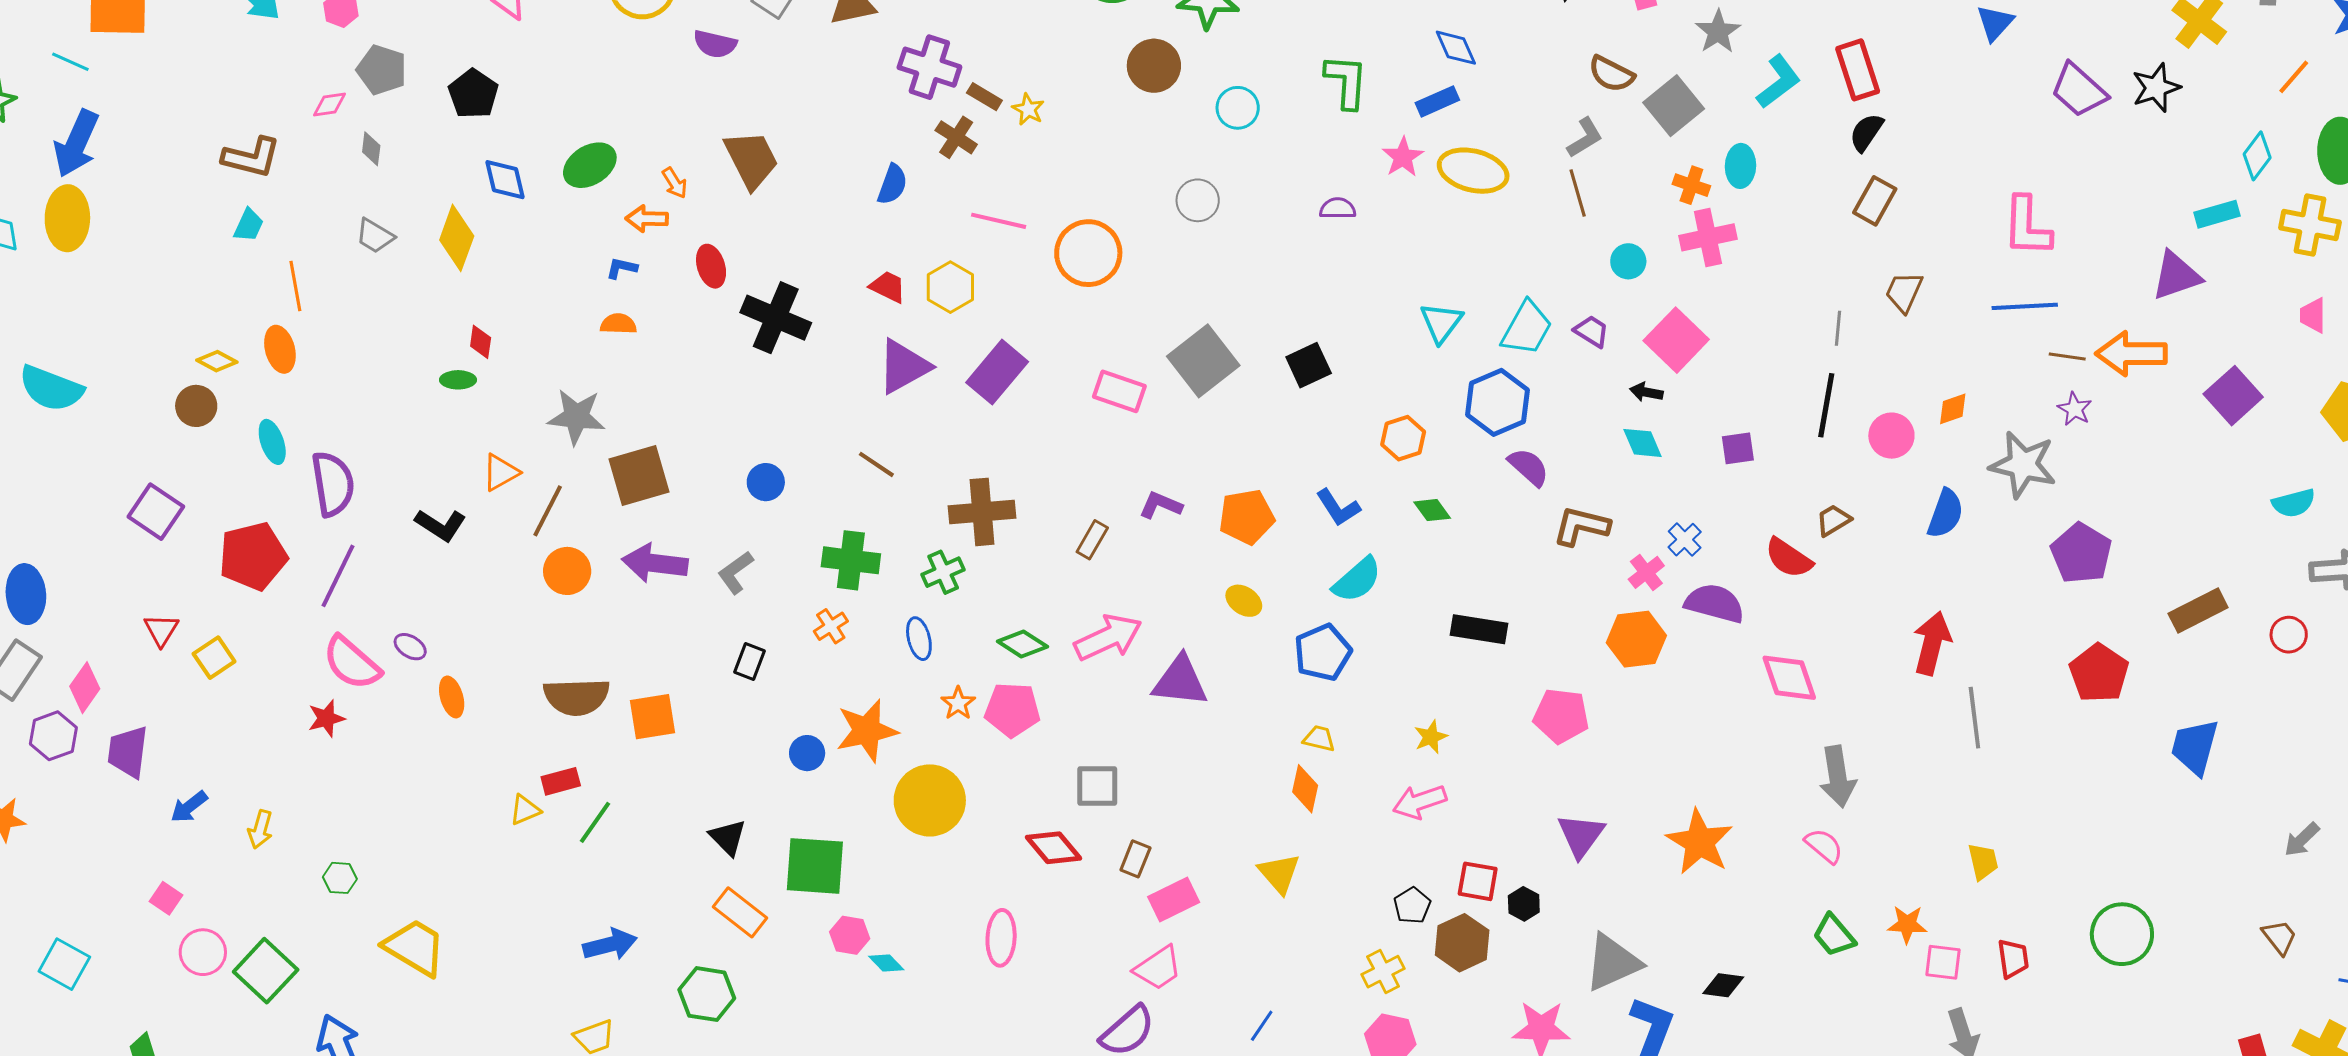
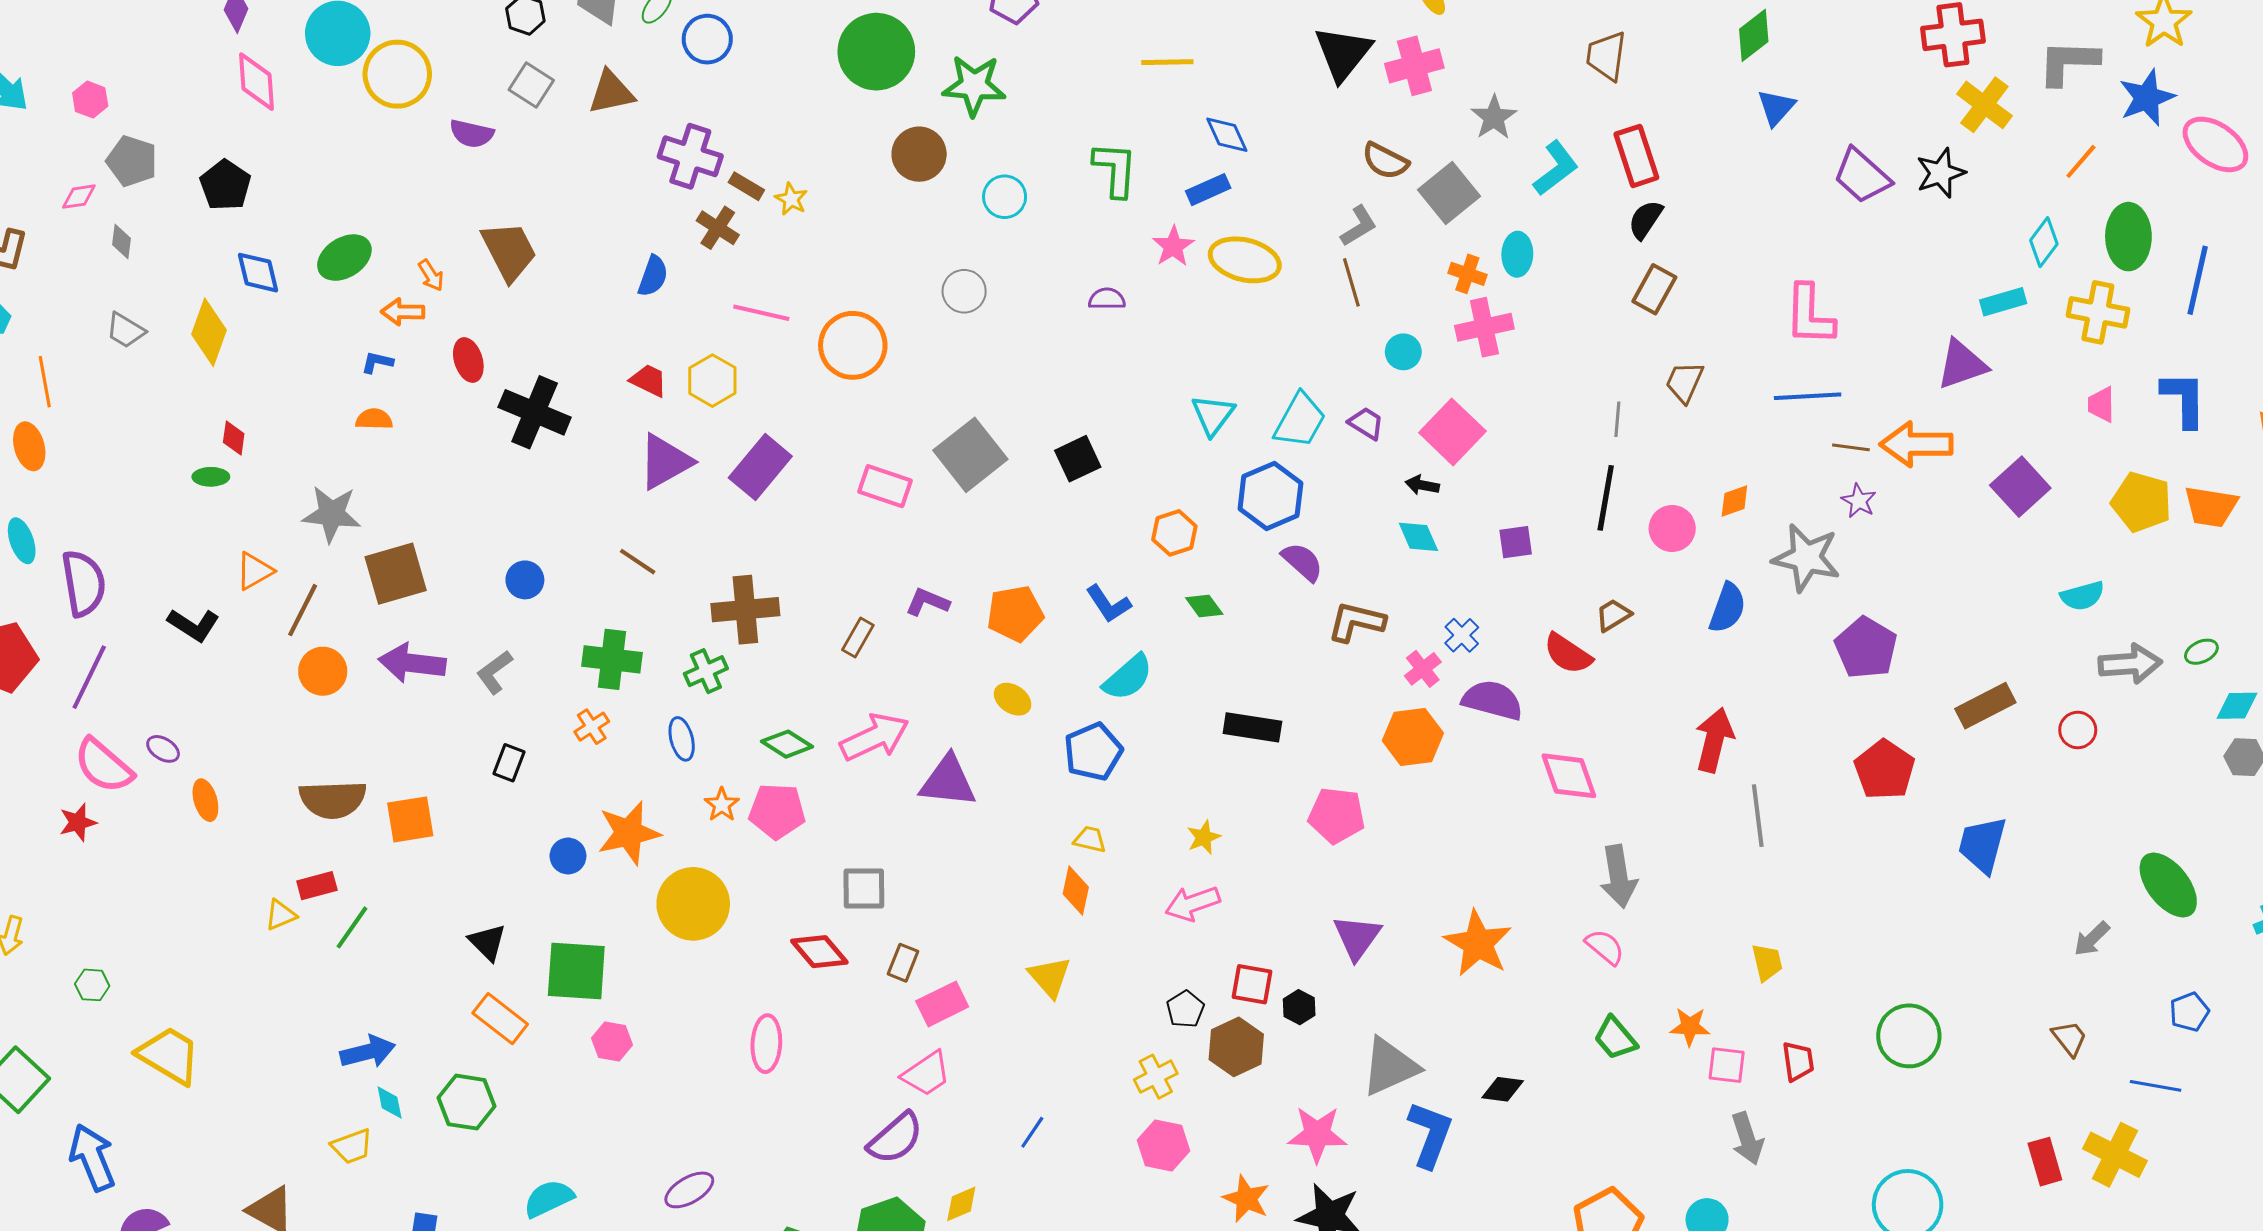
cyan diamond: (886, 963) -> (390, 1103), moved, turned 33

